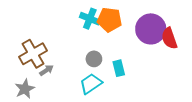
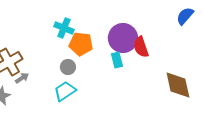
orange pentagon: (109, 20) -> (81, 44), moved
cyan rectangle: (119, 68) -> (117, 60), moved

